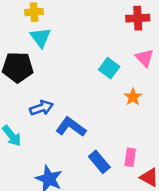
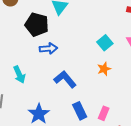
orange star: (133, 97) -> (104, 69), moved
blue arrow: (41, 108) -> (48, 49), moved

